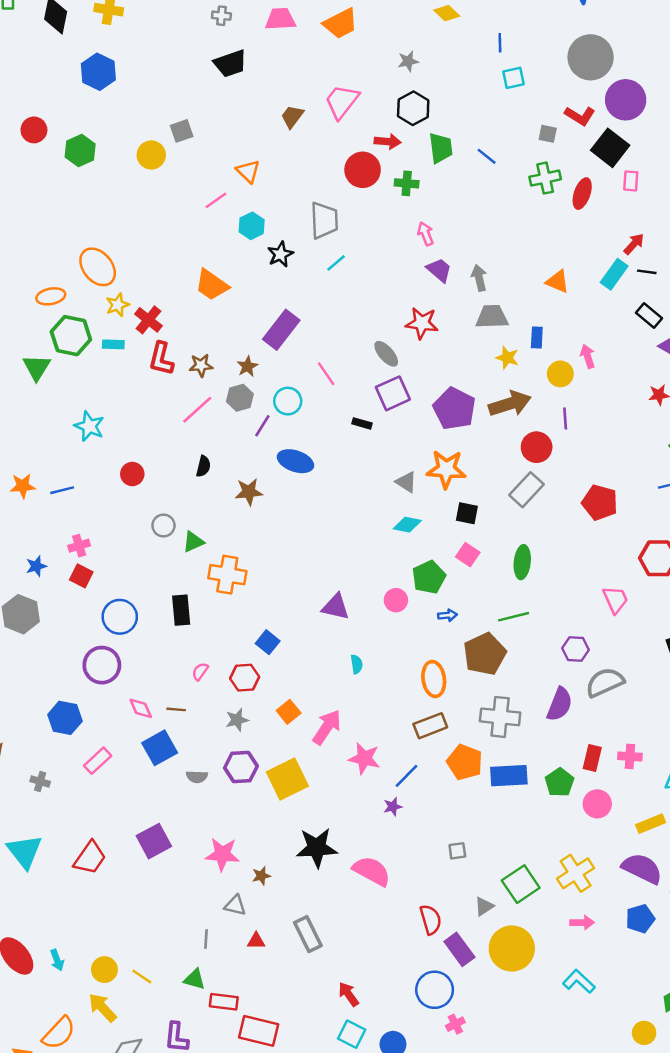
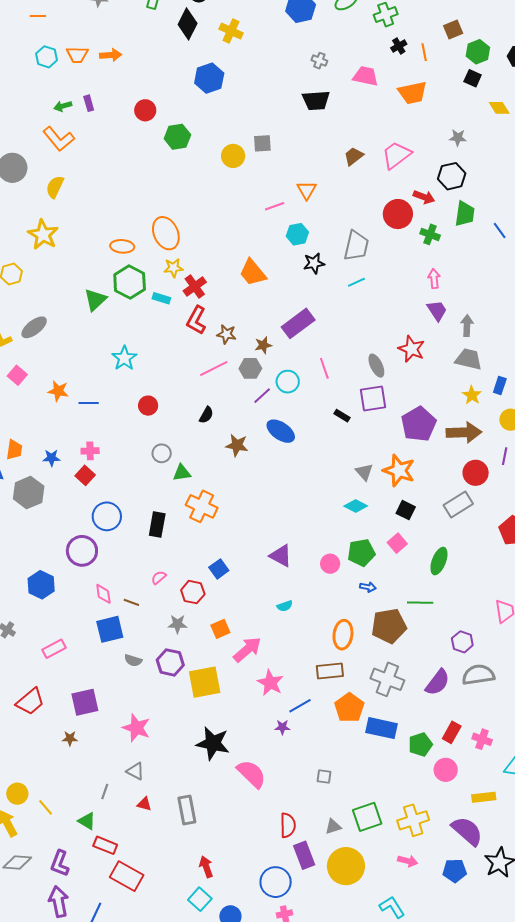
cyan semicircle: (357, 664) -> (285, 606), turned 63
pink rectangle: (98, 761) -> (54, 649), moved
brown star: (261, 876) -> (70, 738), moved

